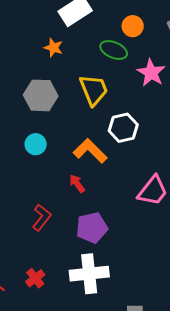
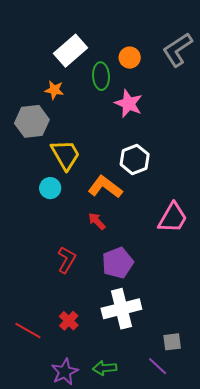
green ellipse: (114, 50) -> (101, 76), moved, turned 72
pink star: (151, 73) -> (129, 104), moved
yellow trapezoid: (94, 90) -> (66, 155), moved
gray hexagon: (41, 95) -> (32, 121), moved

